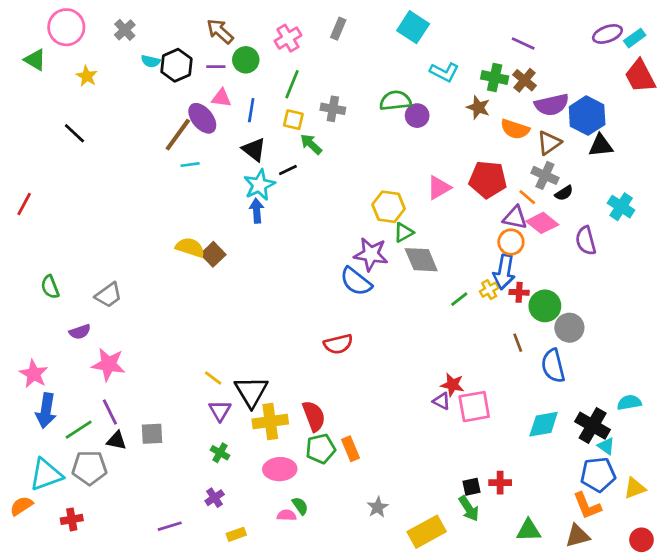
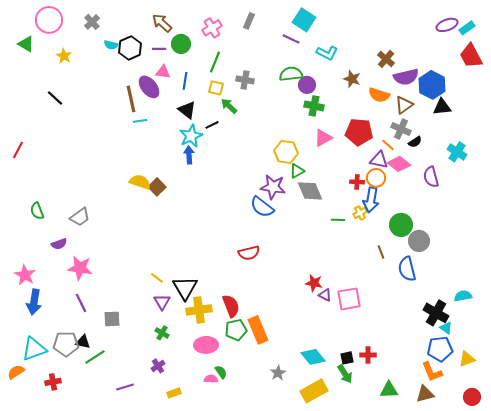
purple line: (523, 44) -> (291, 39), moved
green cross: (495, 78) -> (314, 106), moved
brown line: (178, 135) -> (131, 99), turned -48
red cross: (519, 292) -> (357, 182), moved
green line: (459, 299) -> (338, 220), turned 40
red star: (452, 385) -> (314, 283), moved
cyan diamond: (544, 424) -> (313, 357), moved, turned 60
green line: (79, 430) -> (95, 357), moved
black triangle: (117, 441) -> (83, 342), moved
orange rectangle: (350, 449) -> (258, 330), size x1.5

